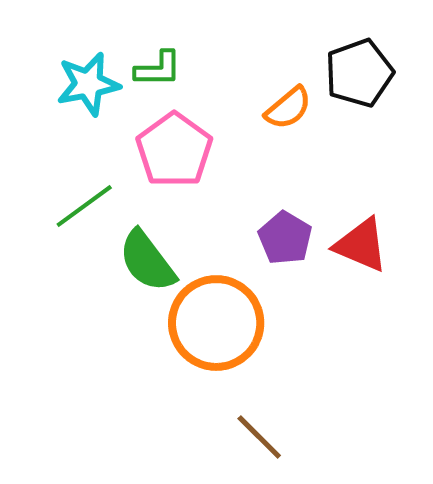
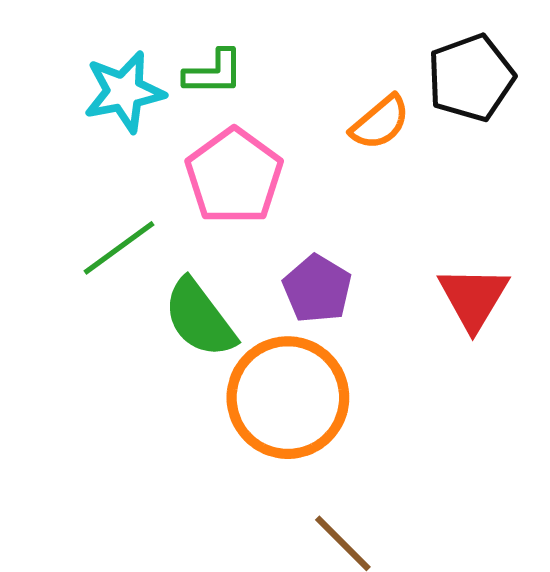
purple pentagon: (285, 238) -> (317, 289), moved
red triangle: (361, 245) -> (473, 298), turned 38

